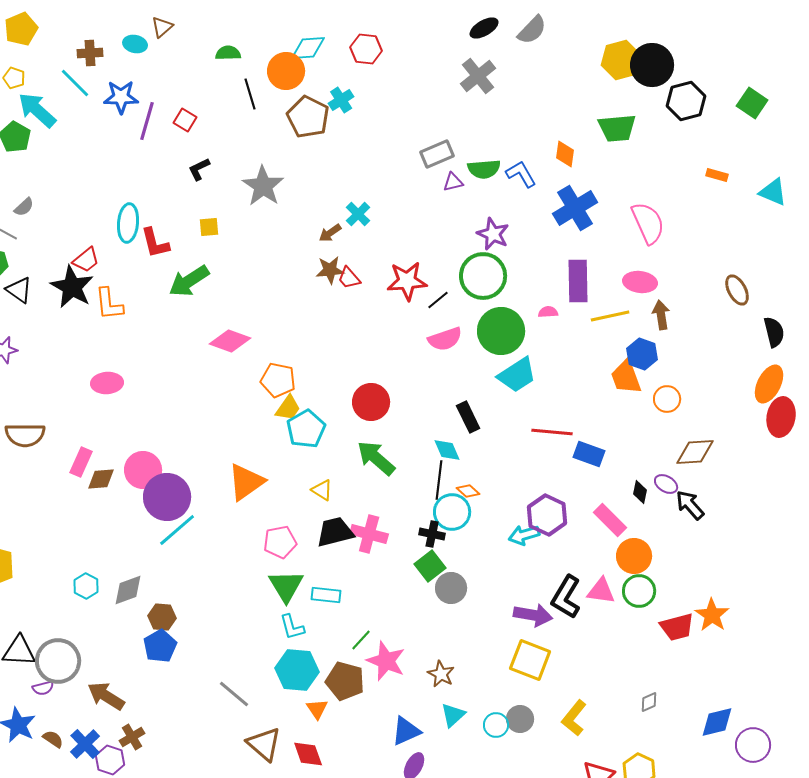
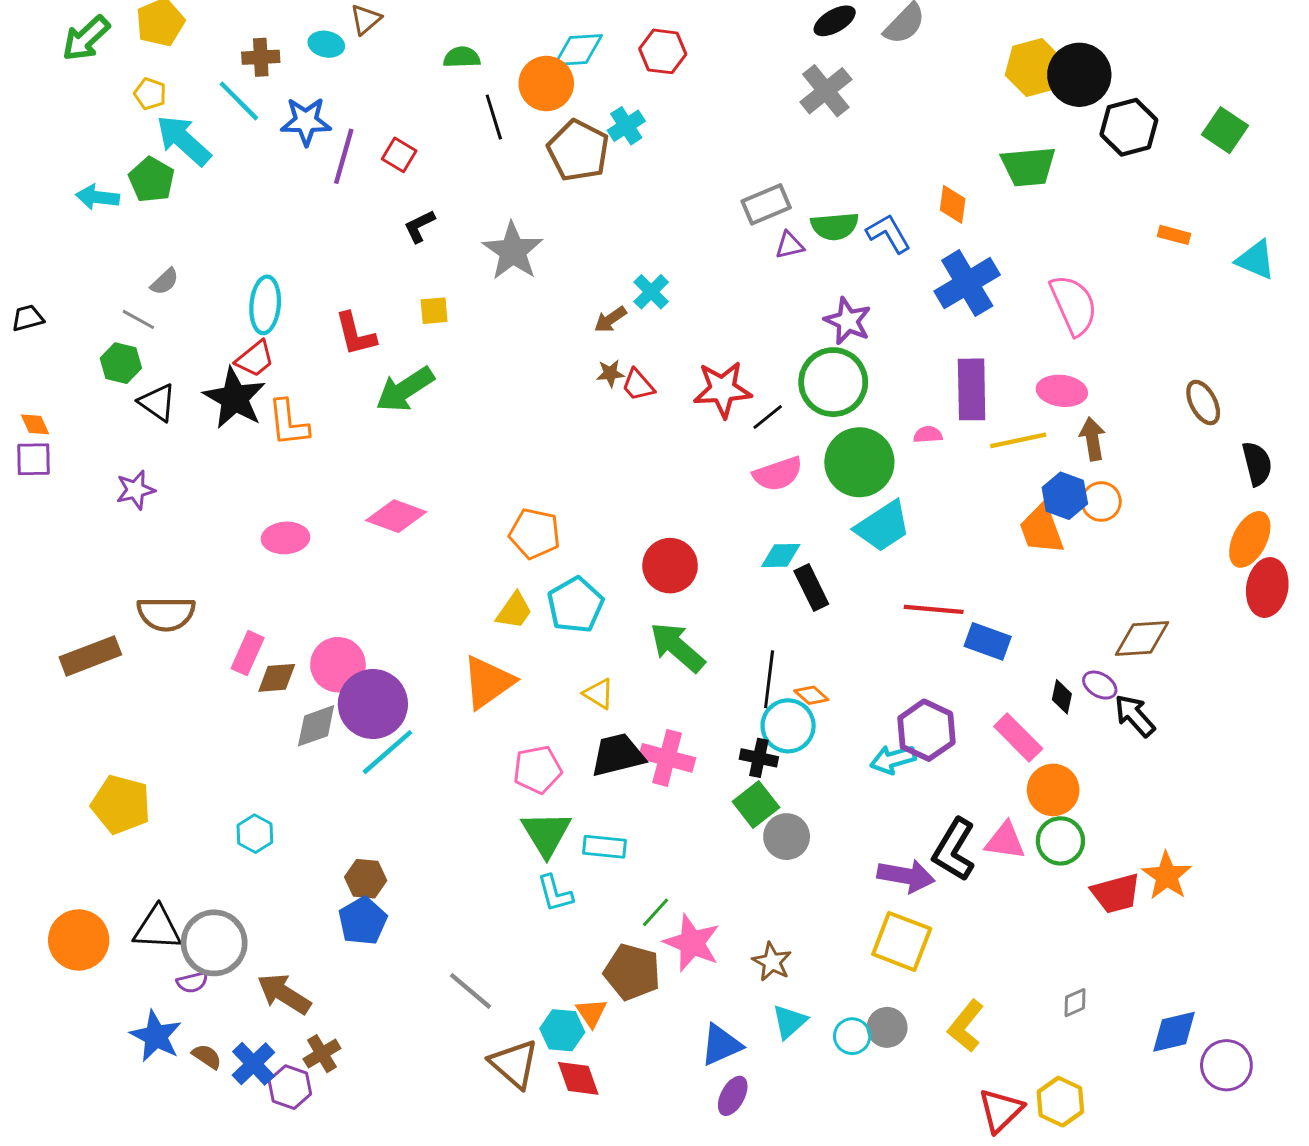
cyan ellipse: (128, 223) -> (265, 305), moved
brown star: (330, 270) -> (610, 373), size x0.7
pink diamond: (230, 341) -> (396, 516), moved
orange circle: (667, 399) -> (1101, 502), moved
yellow trapezoid: (288, 408) -> (514, 611), moved
cyan diamond: (447, 450) -> (781, 555), moved, turned -68
gray diamond: (128, 590) -> (316, 726), moved
cyan hexagon: (297, 670) -> (562, 1030), moved, size x0.7

